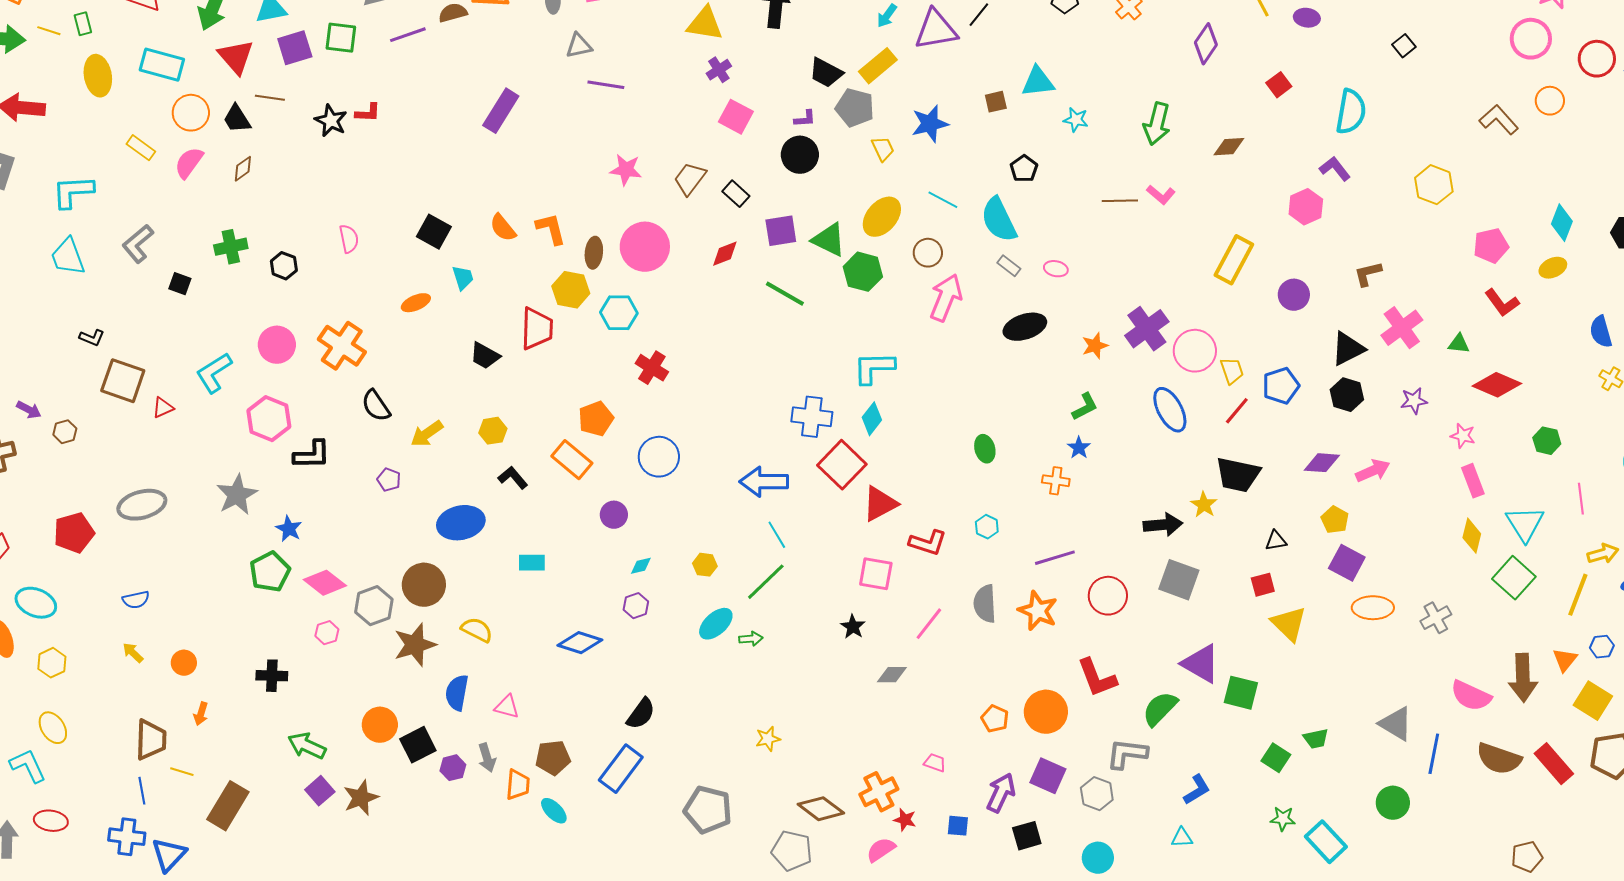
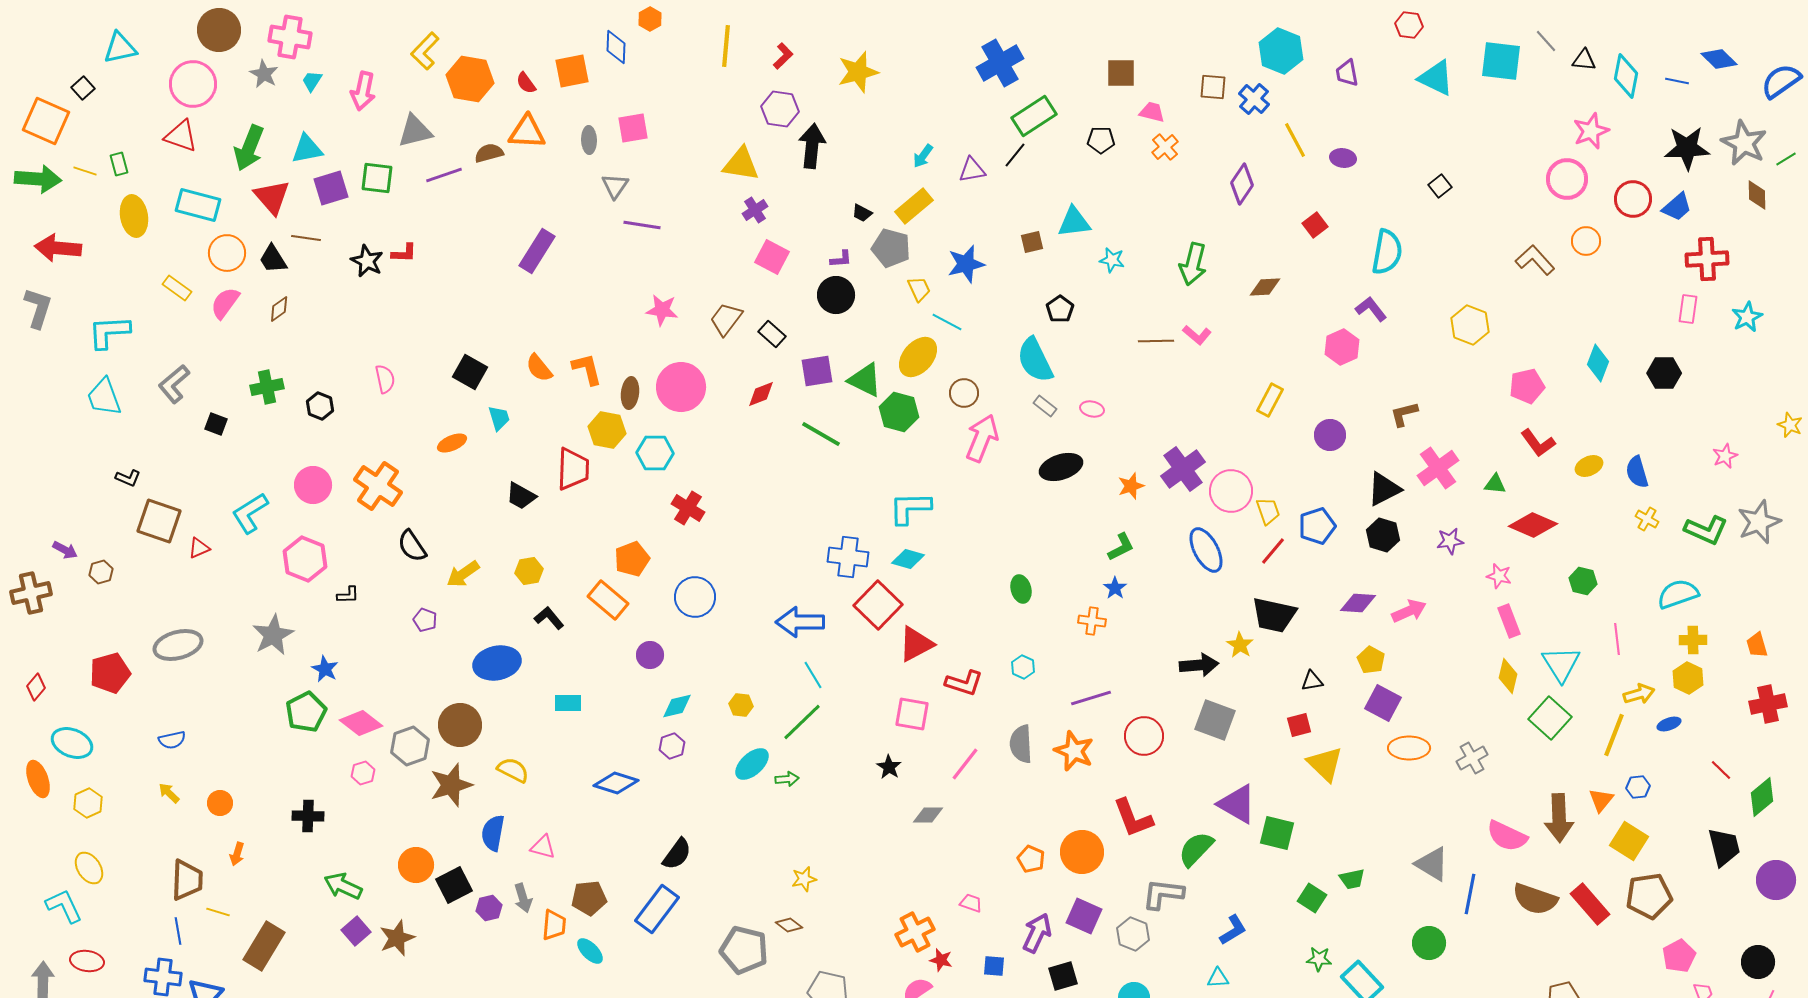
purple triangle: (936, 30) -> (972, 170), size x0.6
gray triangle: (579, 46) -> (615, 186), turned -44
black trapezoid: (826, 73) -> (862, 213), size x0.6
cyan line: (943, 200) -> (947, 322), moved
yellow rectangle: (1234, 260) -> (1270, 400), size x0.7
yellow ellipse: (1553, 268) -> (1589, 466), moved
cyan diamond: (872, 419) -> (908, 559), turned 68
black L-shape: (312, 455) -> (348, 595), size x0.6
cyan diamond: (641, 566) -> (677, 706), size x1.4
brown diamond: (821, 809) -> (789, 925), moved, size x0.6

